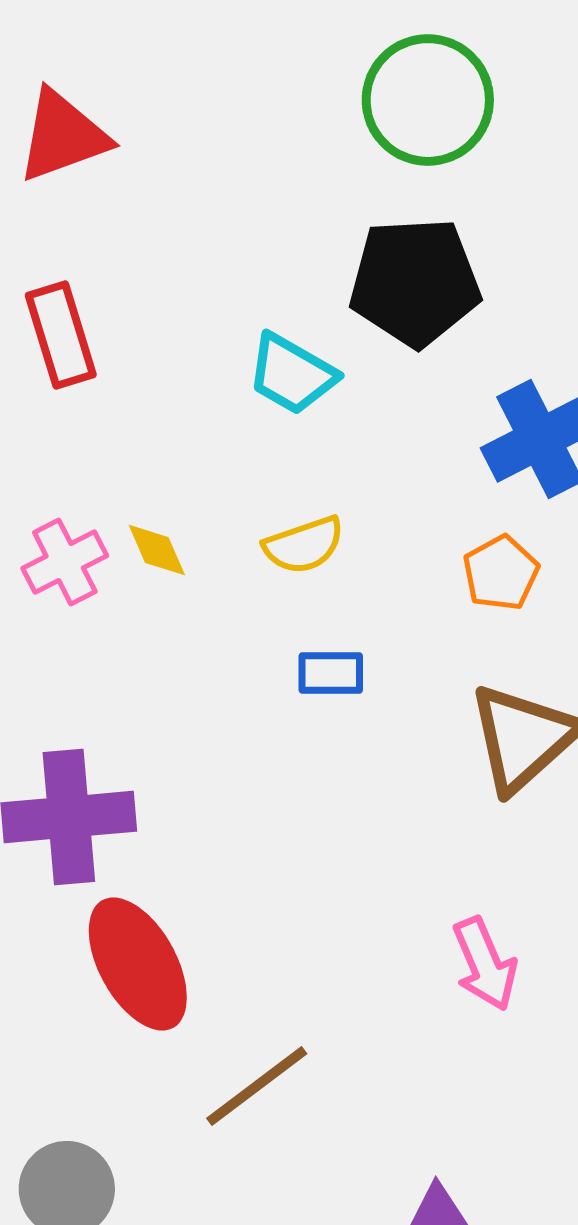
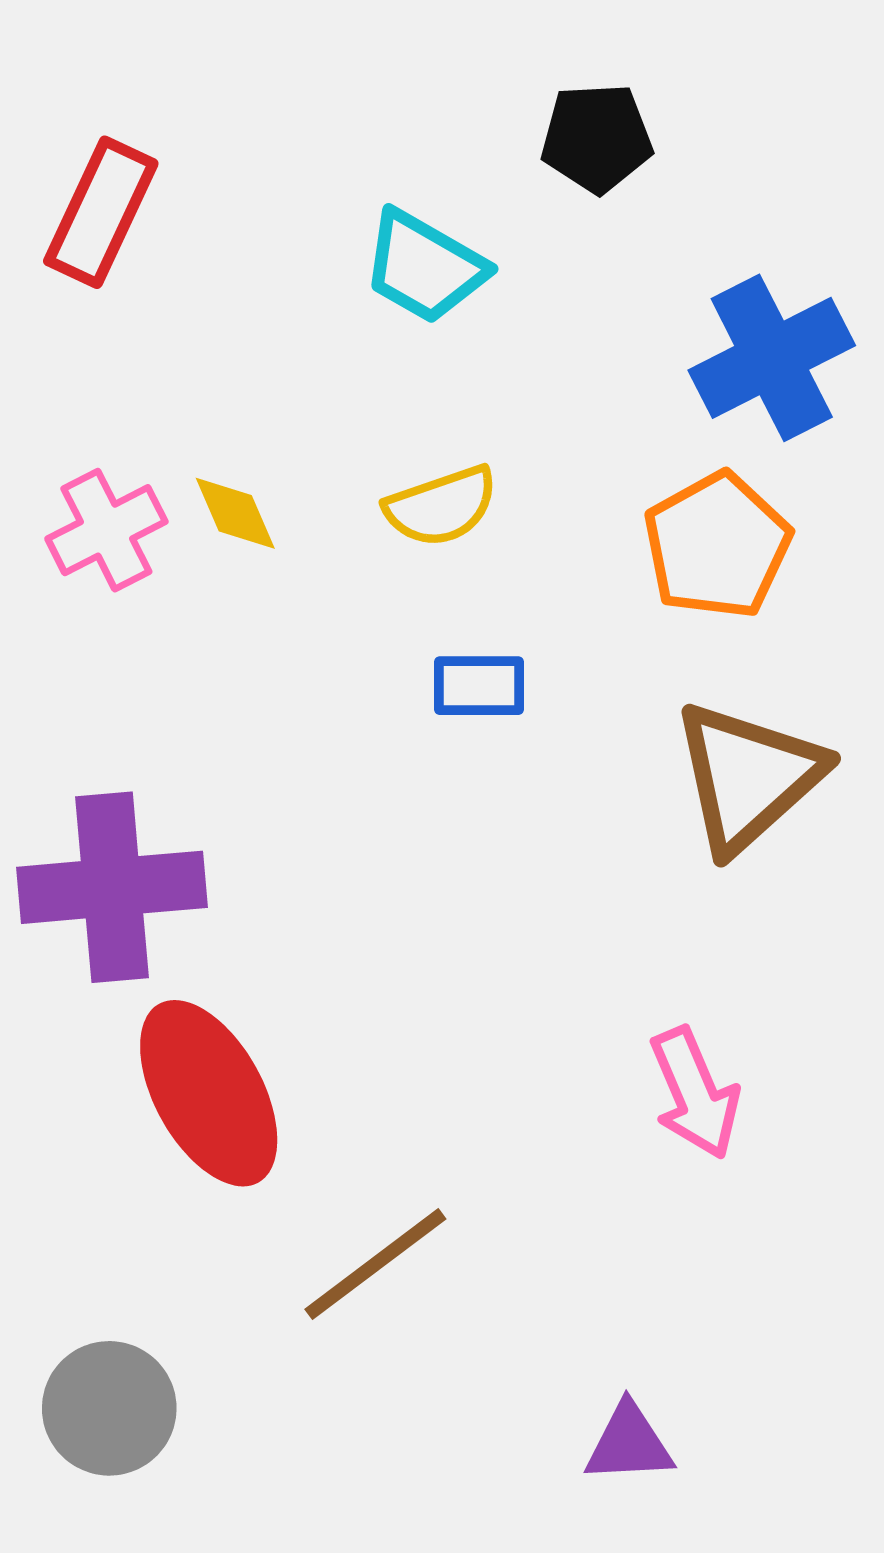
black pentagon: (415, 282) -> (597, 138), size x0.6
red rectangle: (61, 335) -> (101, 212), turned 42
orange pentagon: (501, 573) -> (717, 546), size x1.4

